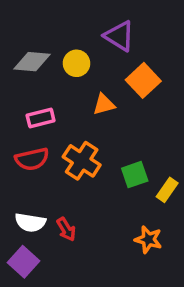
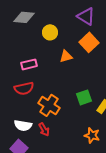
purple triangle: (119, 36) -> (86, 16), moved
gray diamond: (32, 62) -> (24, 17), moved
orange cross: (82, 161) -> (49, 105), moved

